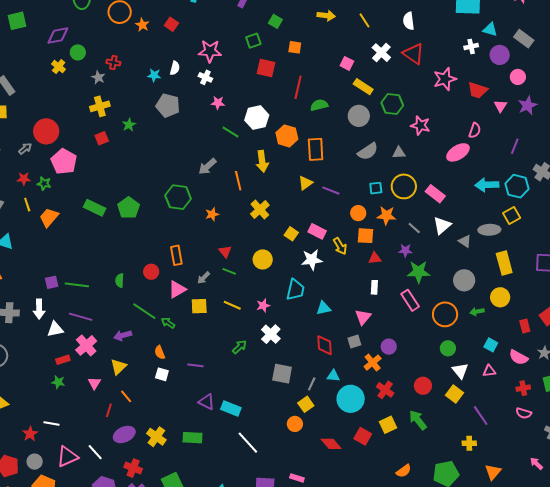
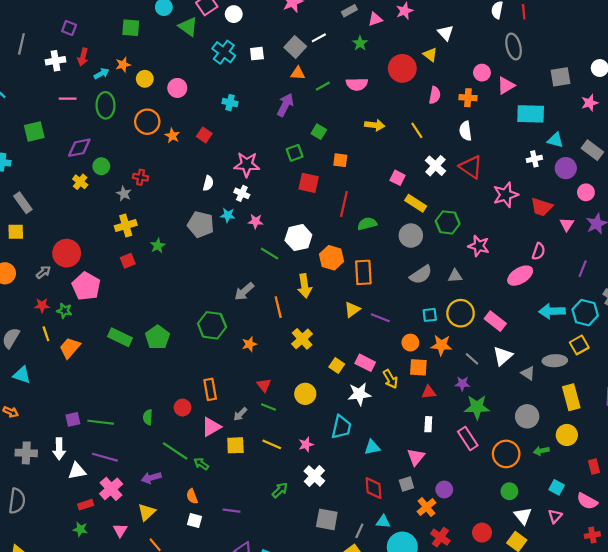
cyan star: (154, 75) -> (228, 215), moved
pink triangle: (489, 371) -> (555, 516), turned -40

